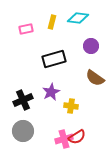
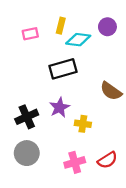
cyan diamond: (78, 18) -> (78, 40), moved
purple circle: (91, 46) -> (107, 27), moved
red semicircle: (77, 137) -> (107, 160), moved

